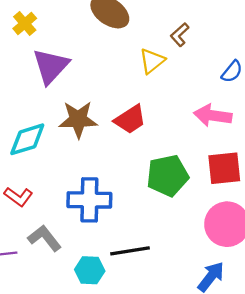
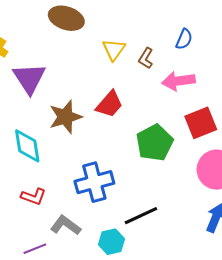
brown L-shape: (180, 35) -> (146, 58), moved
cyan diamond: (27, 139) -> (27, 146), turned -66

